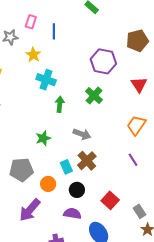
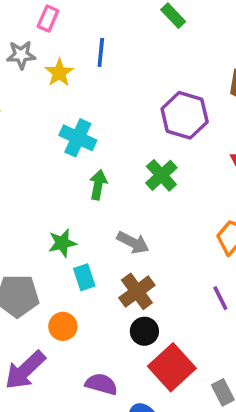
pink rectangle: (31, 22) -> (48, 18), moved
yellow star: (33, 55) -> (59, 73), moved
cyan rectangle: (66, 167) -> (84, 277), moved
black circle: (77, 190) -> (144, 331), moved
red square: (110, 200) -> (172, 367), size x1.4

